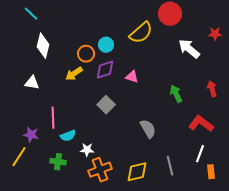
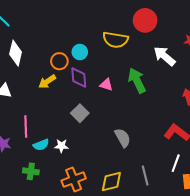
yellow semicircle: (141, 33) -> (115, 40), turned 50
purple diamond: (105, 70) -> (79, 78), turned -75
green arrow: (176, 94) -> (137, 81), moved, size x1.4
white star: (87, 150) -> (61, 146), moved

